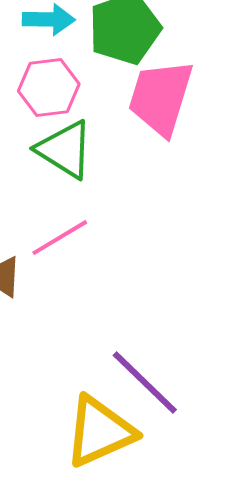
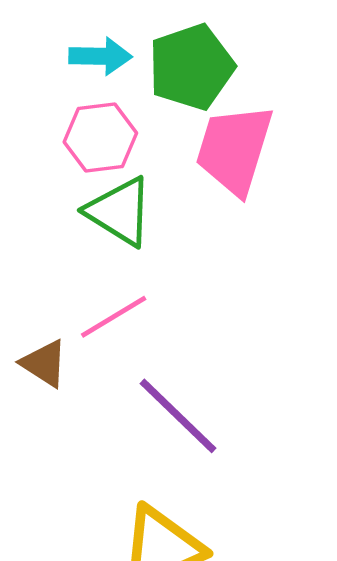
purple line: (145, 383) -> (178, 416), moved

